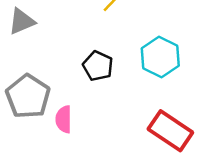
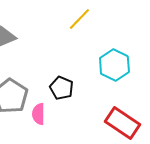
black pentagon: (98, 66) -> (61, 88), moved

